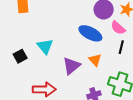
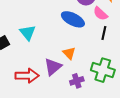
orange triangle: (95, 60) -> (69, 53), moved
purple triangle: (71, 66) -> (53, 67), moved

